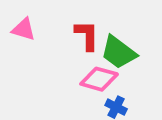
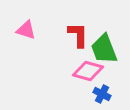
green trapezoid: (119, 52) -> (104, 49), turned 32

